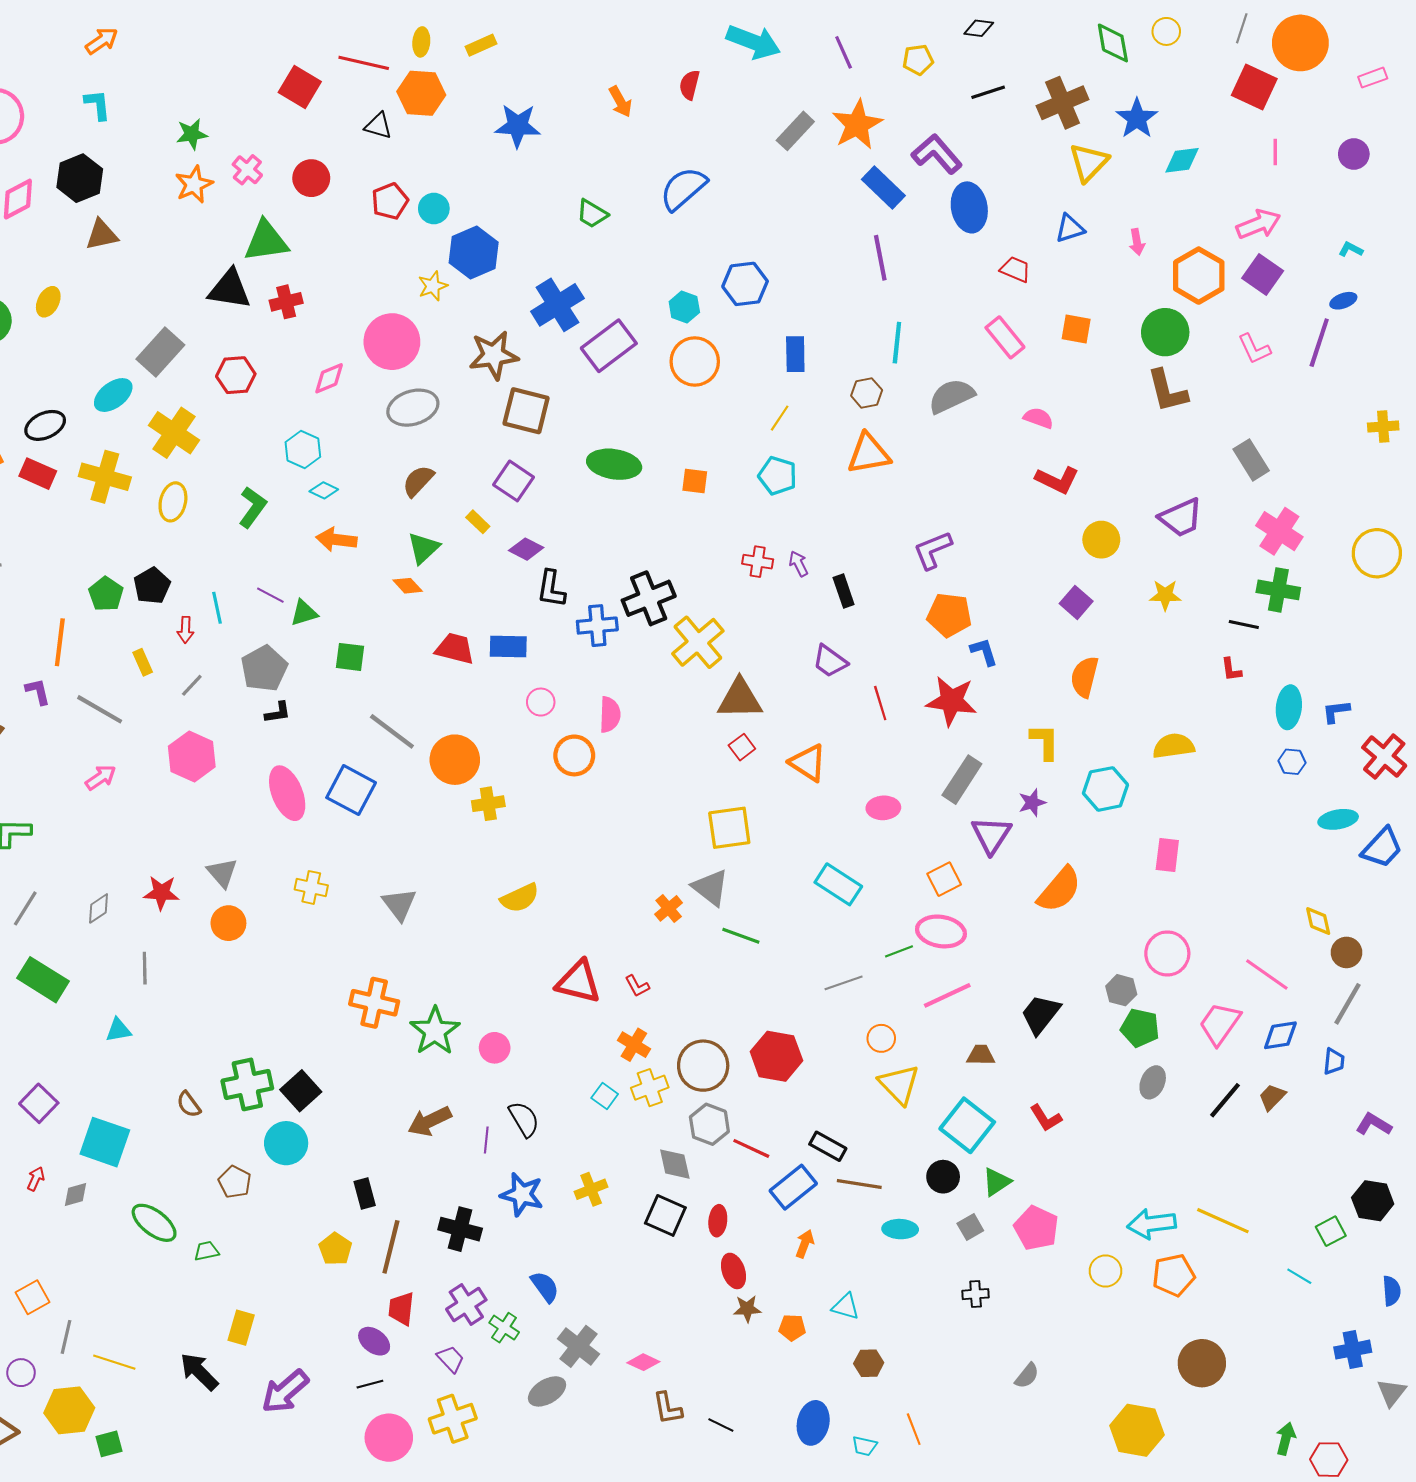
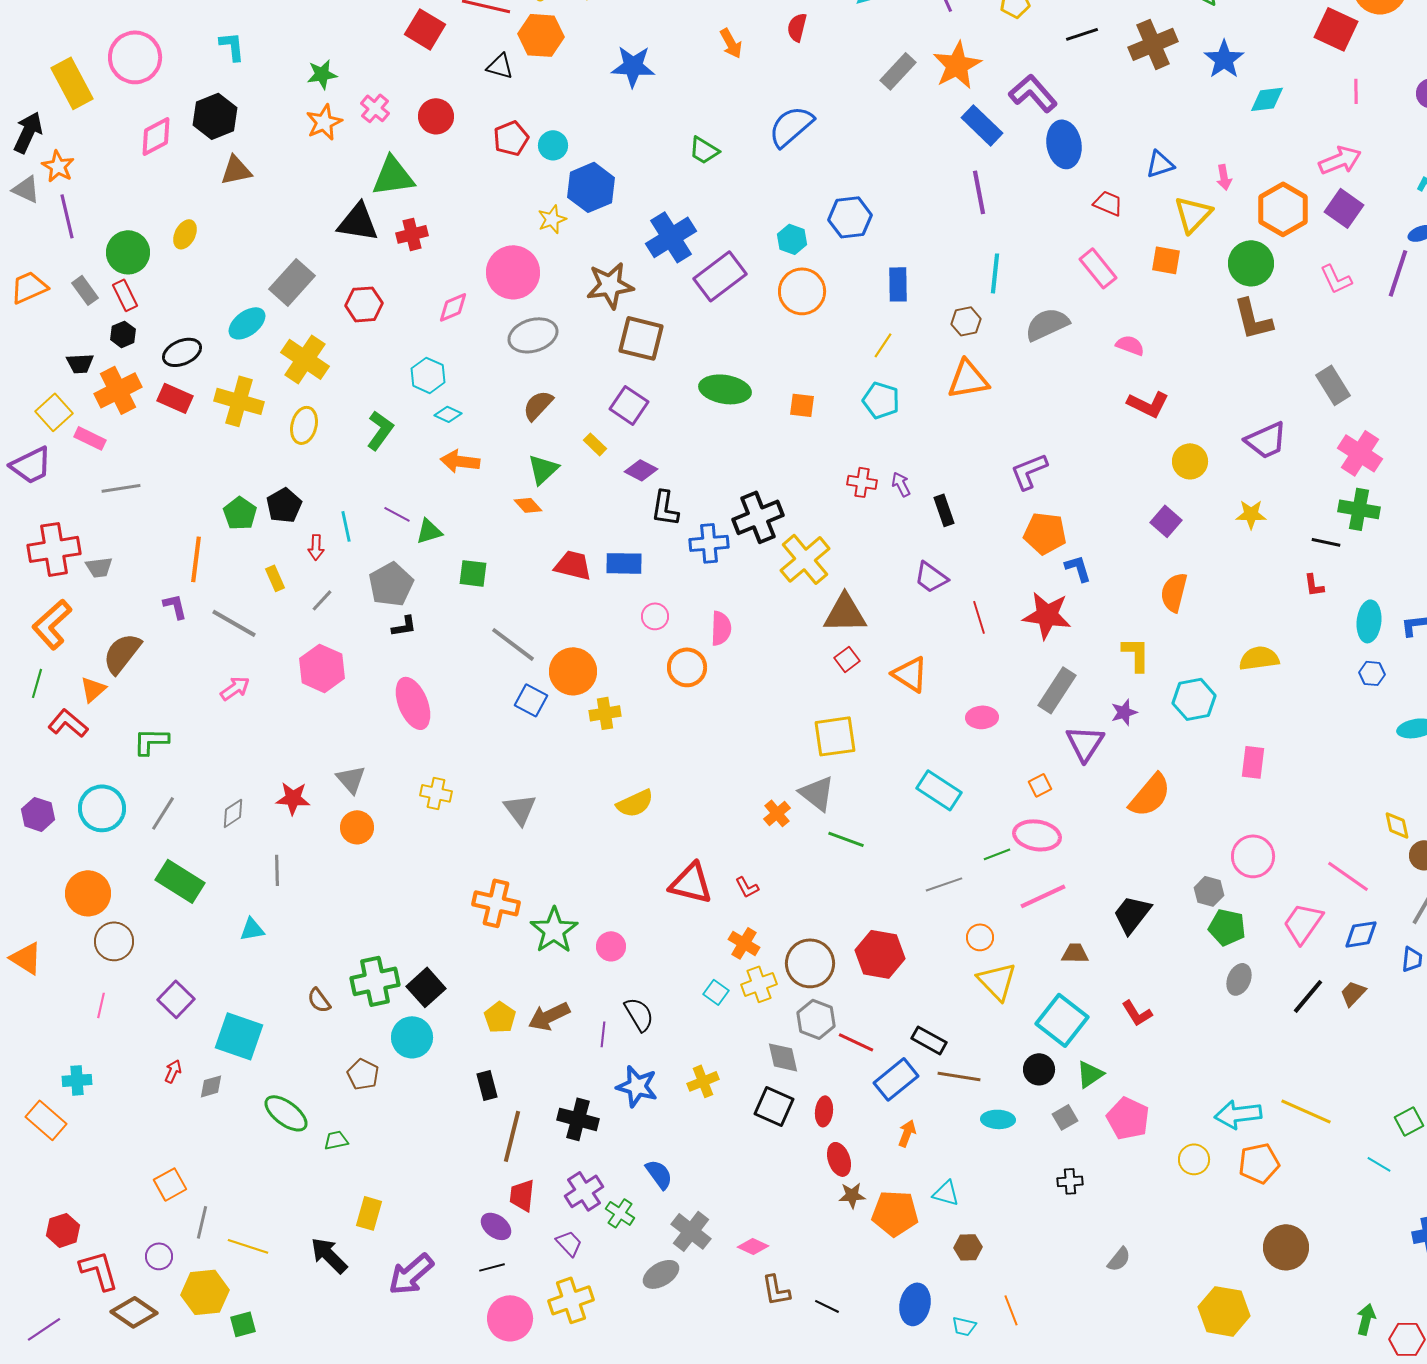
yellow triangle: (1089, 162) -> (1193, 214), moved
blue square: (351, 790) -> (531, 700), moved, size x0.7
orange square: (944, 879) -> (1040, 785), size x0.7
yellow pentagon: (335, 1249) -> (500, 1017), moved
orange pentagon: (792, 1328) -> (895, 1213), size x1.8

